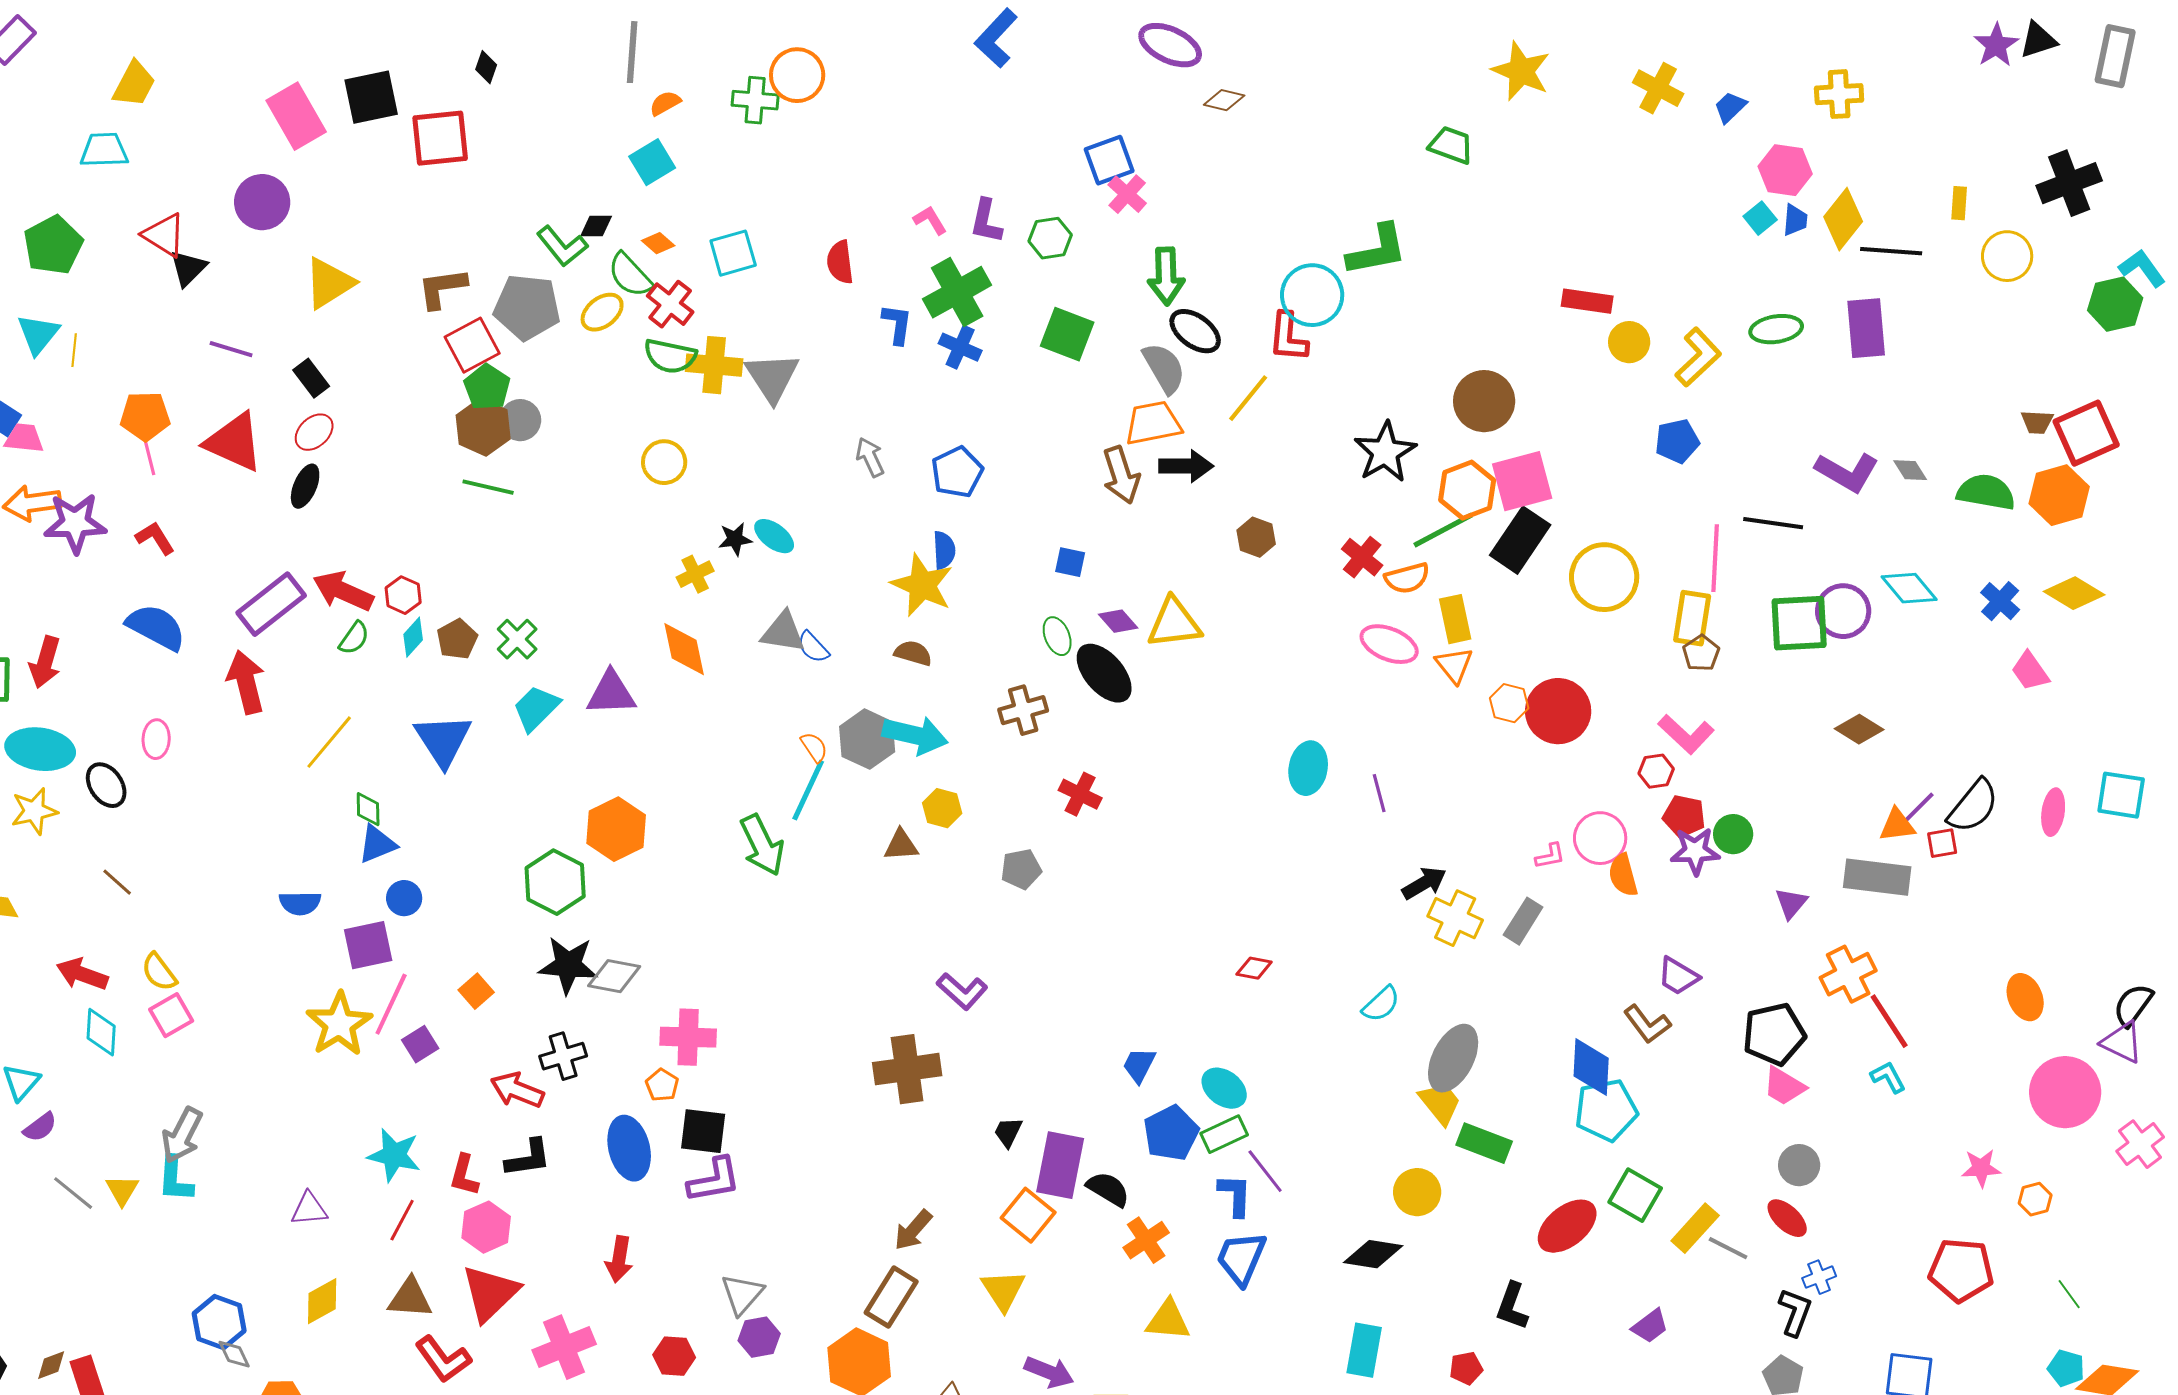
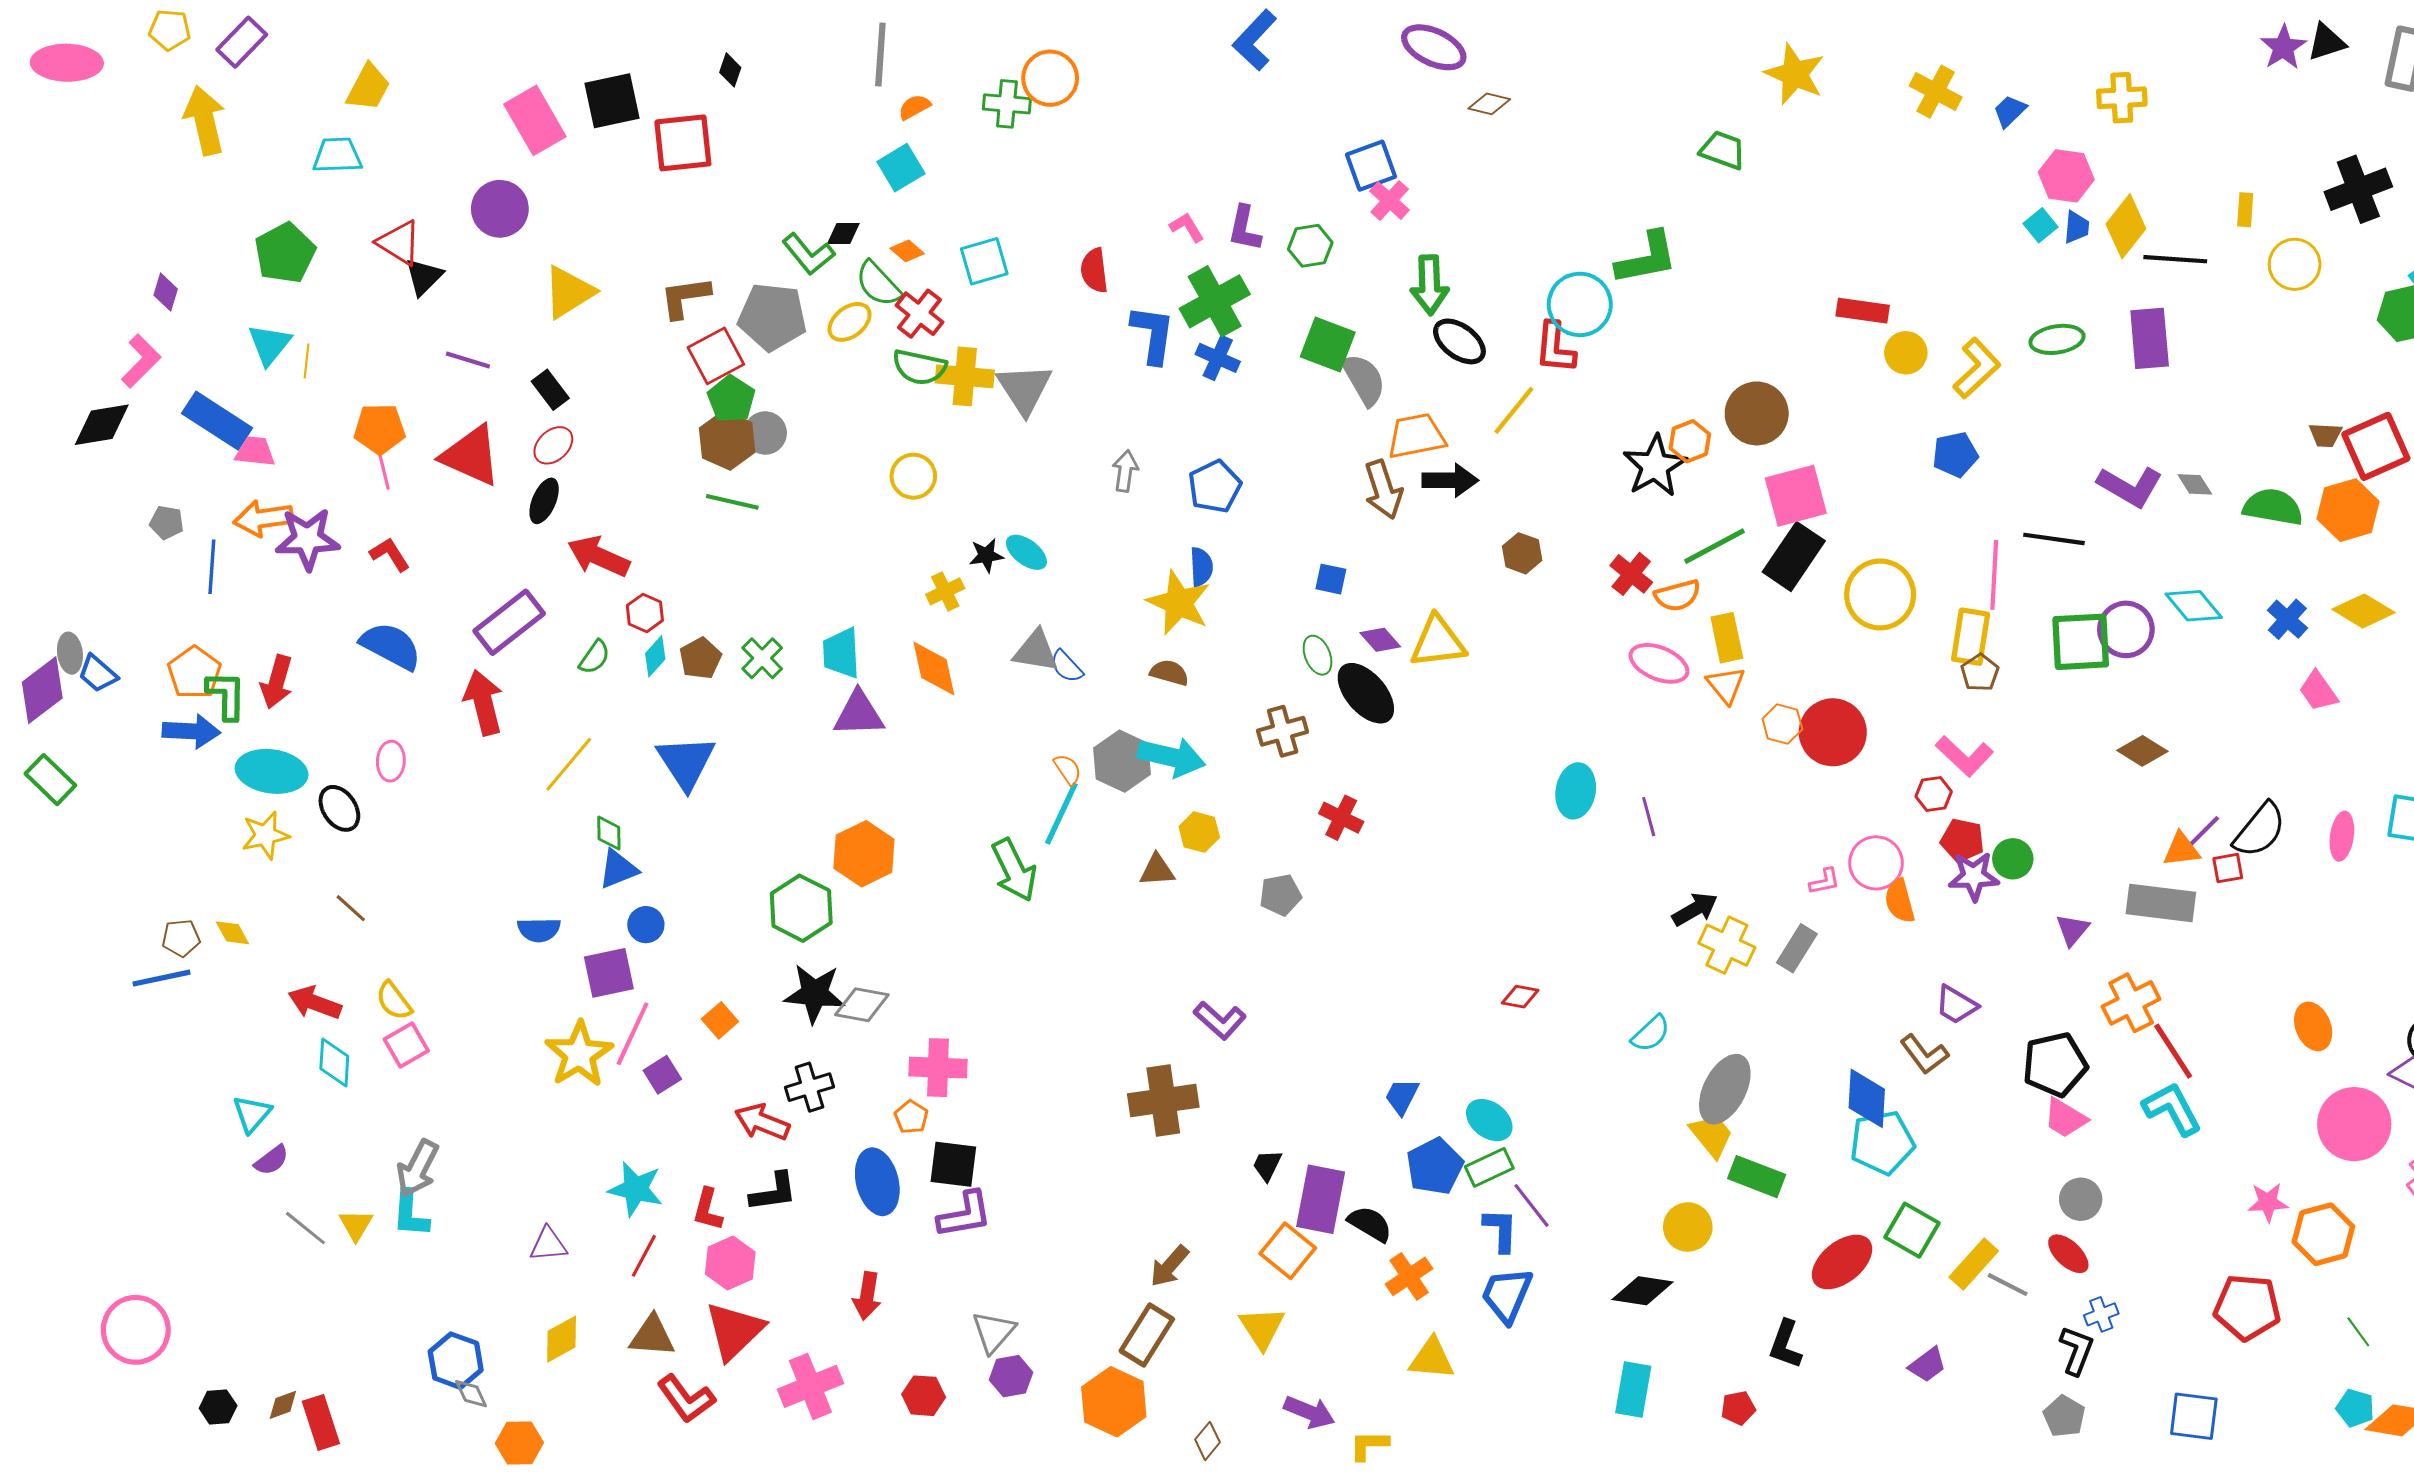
blue L-shape: (897, 324) -> (1153, 334), size x1.4
gray semicircle: (1164, 368) -> (1364, 380), moved
gray arrow: (870, 457) -> (1125, 471), turned 33
orange hexagon: (1467, 490) -> (1690, 441), moved, size x0.7
red arrow: (343, 591) -> (599, 556), moved
cyan trapezoid: (536, 708) -> (841, 653), moved, turned -48
cyan L-shape: (1888, 1077) -> (2172, 1109), size x1.6
orange hexagon: (2035, 1199) -> (2323, 1234), size x1.8

